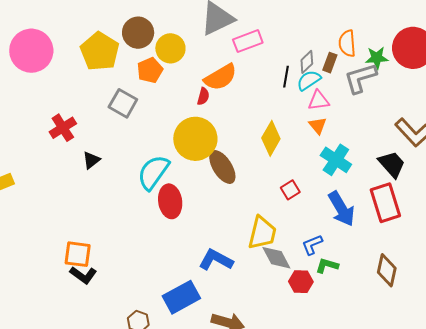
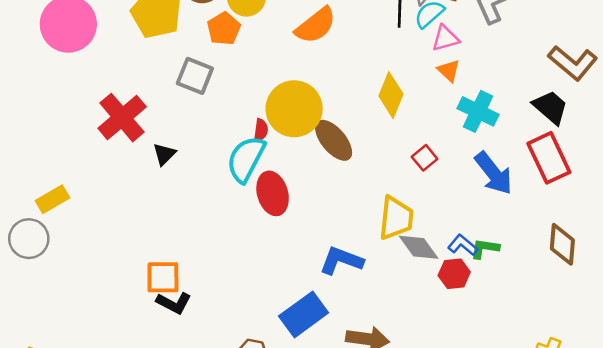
red semicircle: (203, 96) -> (261, 130), moved
red cross: (63, 128) -> (122, 118), size x1.4
blue L-shape: (312, 245) -> (463, 245), moved, turned 70

